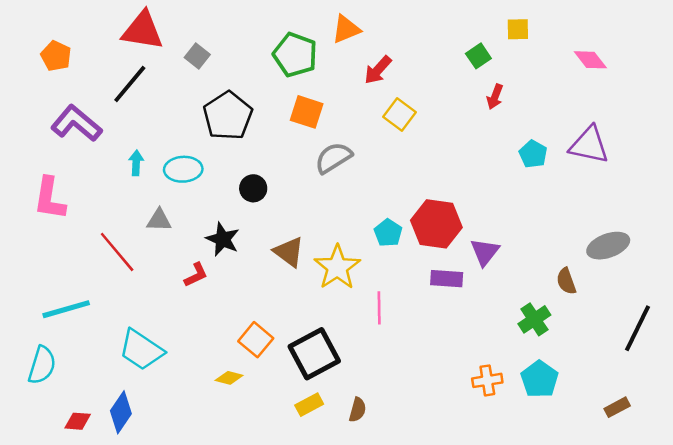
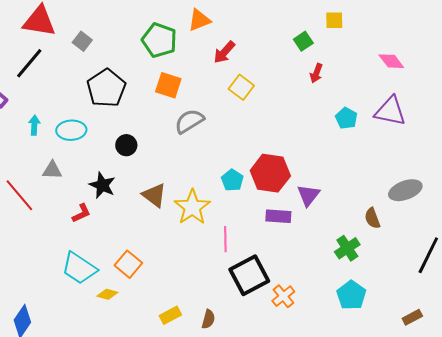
pink diamond: (590, 60) -> (391, 61), moved
cyan trapezoid: (141, 350) -> (79, 268), moved
black square: (314, 354) -> (249, 275), moved
orange cross: (487, 380) -> (283, 296), moved, turned -30

